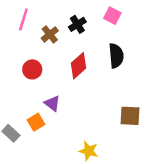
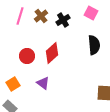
brown cross: (50, 34) -> (41, 16), moved
red diamond: (79, 66) -> (52, 53), moved
orange square: (36, 122) -> (13, 84), moved

